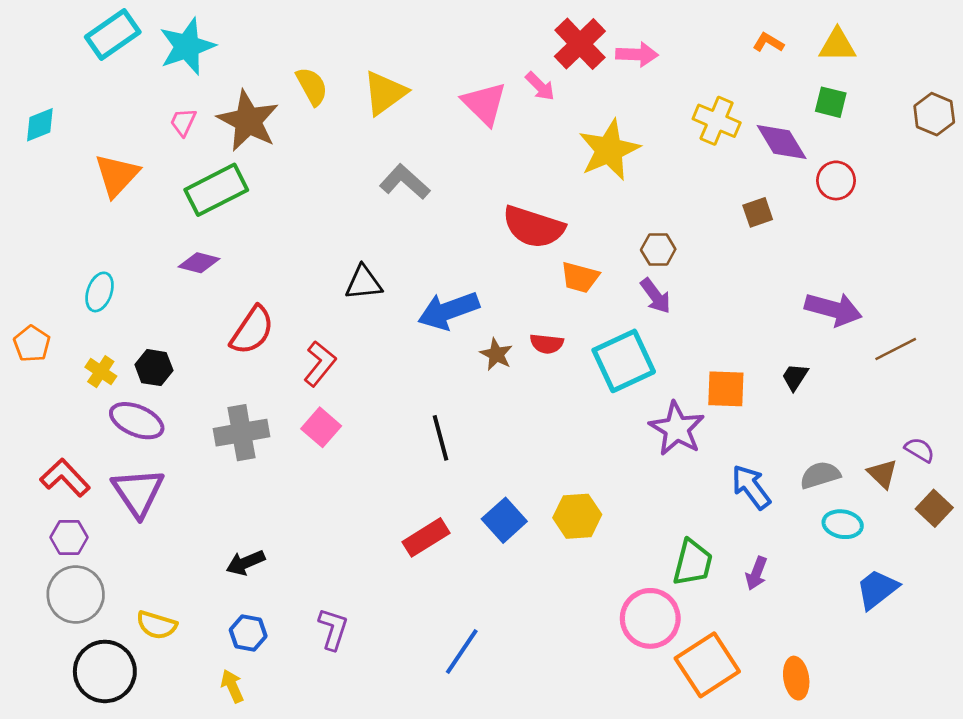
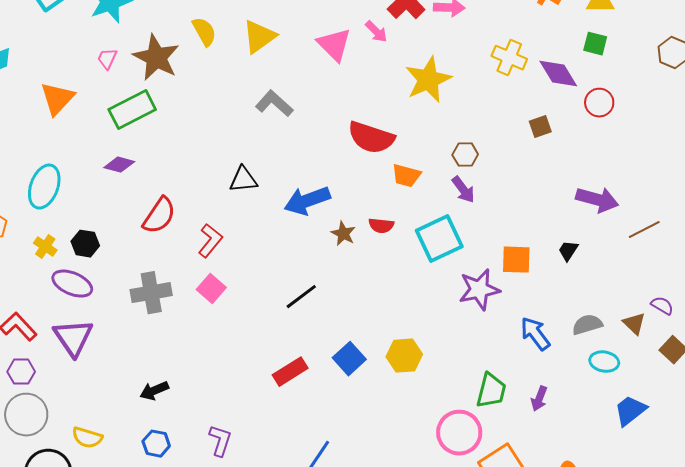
cyan ellipse: (100, 292) -> (44, 187), size x1.5
purple star: (677, 429) -> (479, 290), turned 30
black line: (441, 438) -> (301, 297), turned 68

